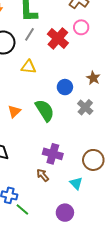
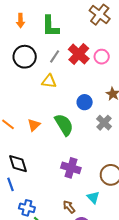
pink circle: (81, 27) -> (102, 57), moved
gray line: (30, 34) -> (55, 56), moved
brown arrow: (43, 175) -> (69, 207), moved

